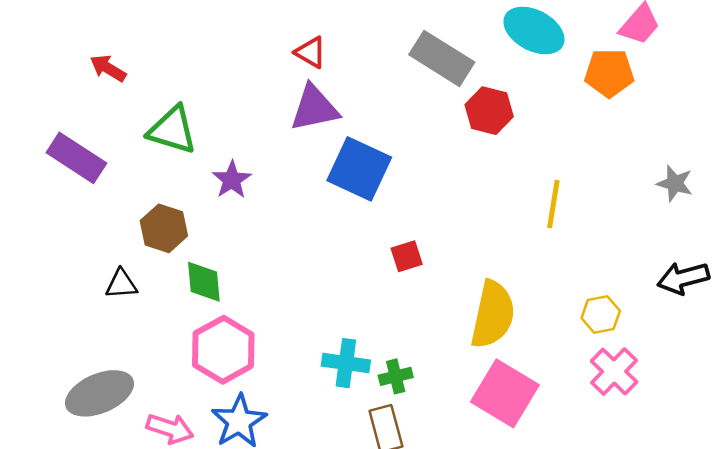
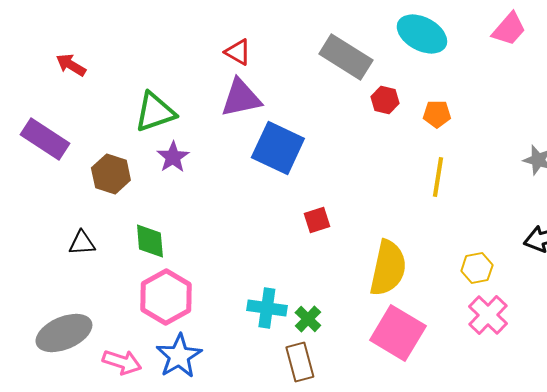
orange pentagon: (609, 73) -> (437, 114), moved, size x0.7
red hexagon: (489, 111) -> (385, 100), size x0.7
green triangle: (172, 130) -> (155, 112), moved, turned -36
brown hexagon: (164, 228) -> (111, 174), moved
green cross: (396, 376) -> (308, 319), turned -32

